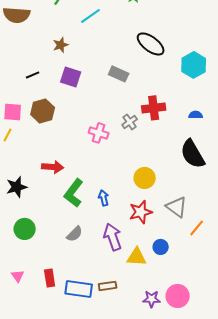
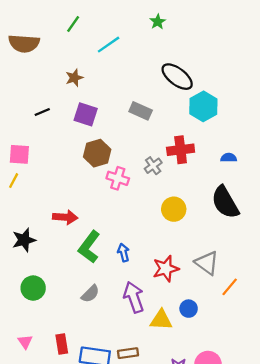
cyan hexagon: (194, 65) -> (203, 106), moved
brown hexagon: (43, 111) -> (97, 153), moved
yellow circle: (145, 178) -> (174, 209), moved

